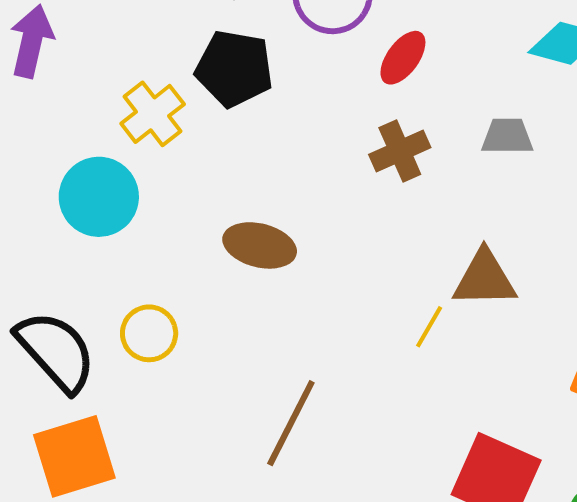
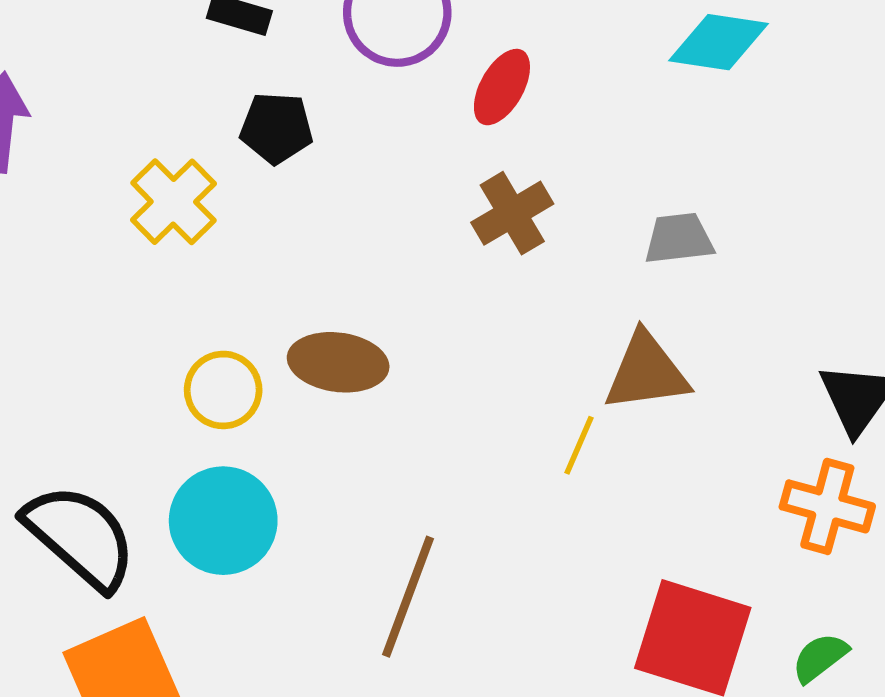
black pentagon: (234, 69) -> (276, 128), size x0.7
gray trapezoid: (507, 136) -> (679, 239), moved
cyan circle: (99, 197) -> (223, 521), moved
yellow circle: (149, 333) -> (223, 390), moved

